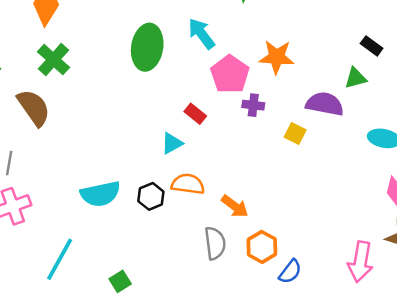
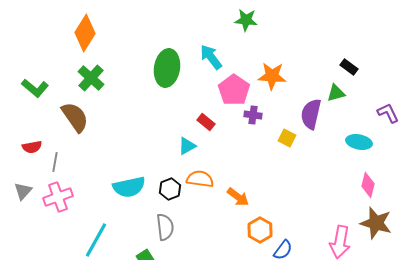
purple semicircle: (325, 104) -> (311, 114), turned -88
gray semicircle: (215, 243) -> (165, 227), moved

